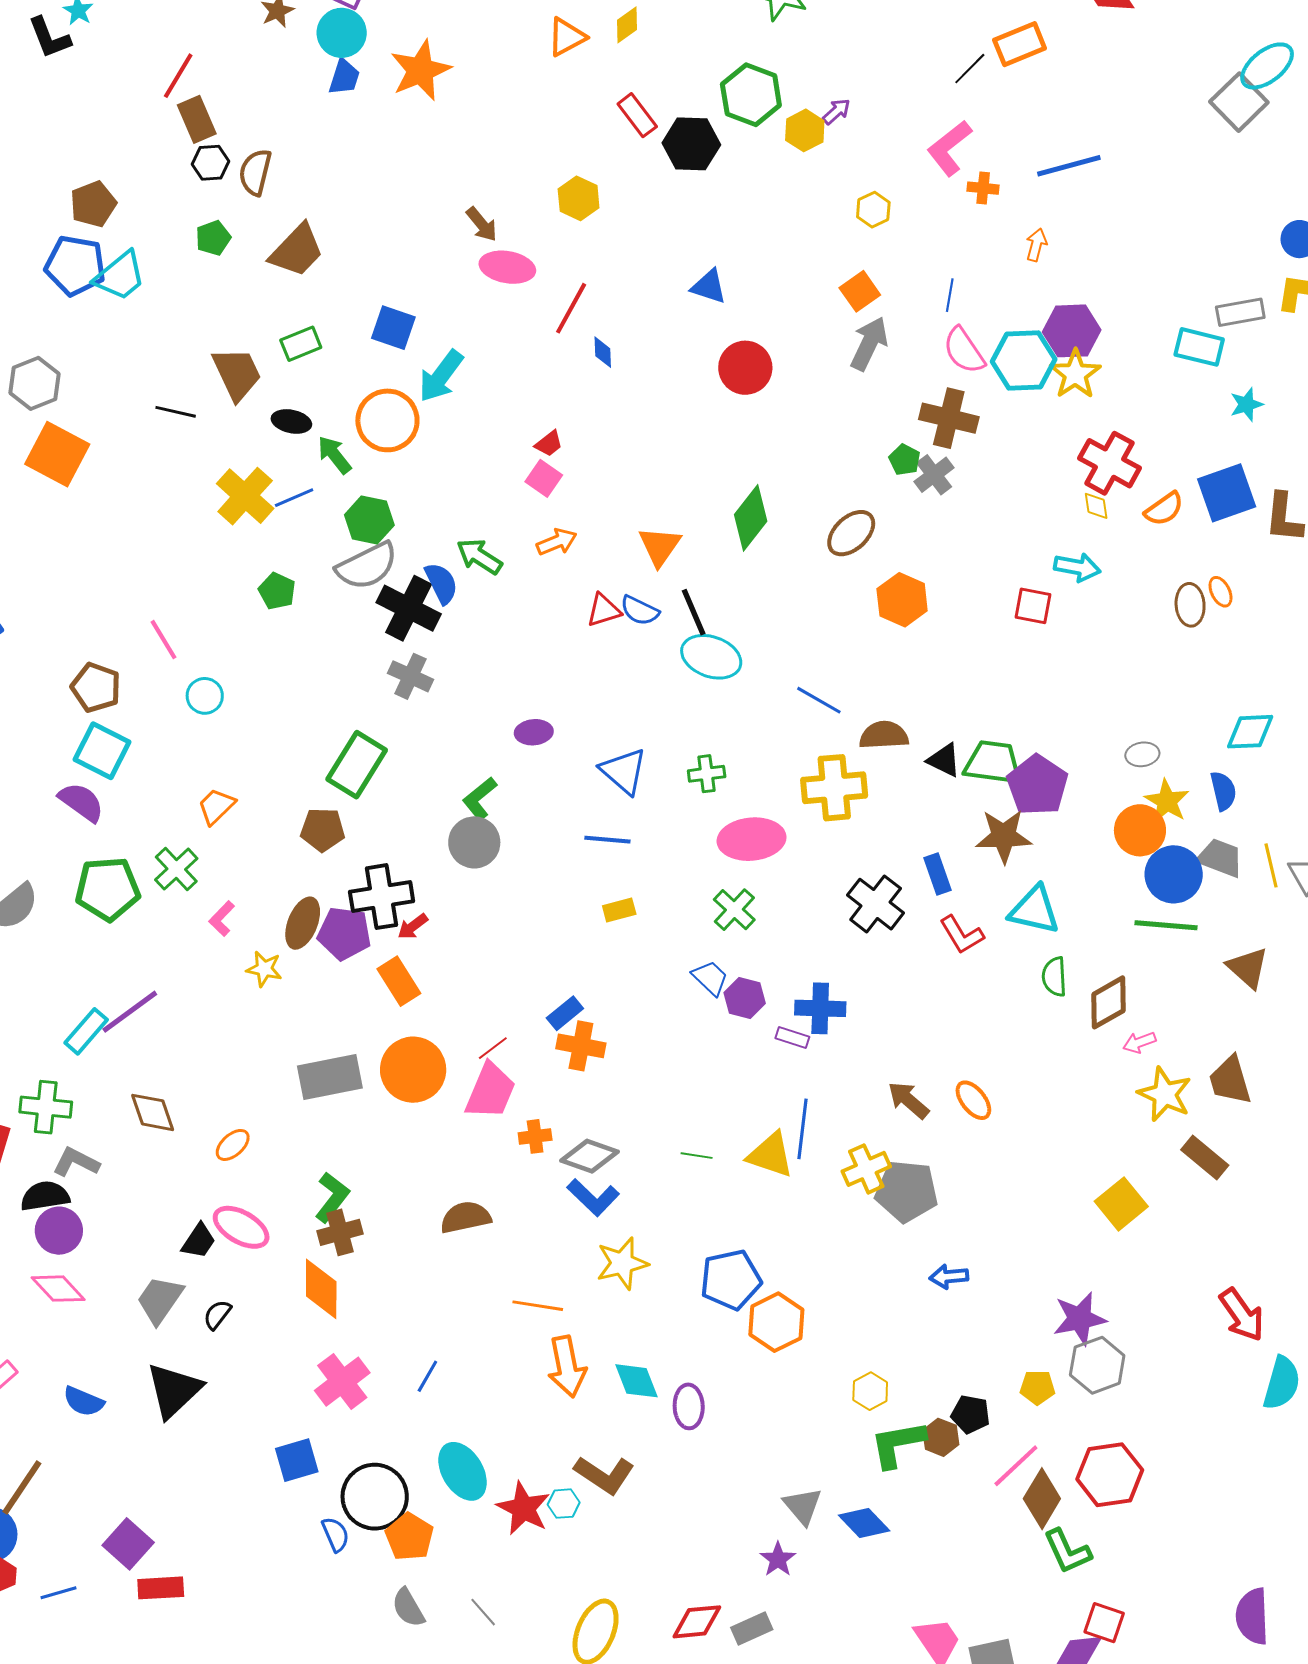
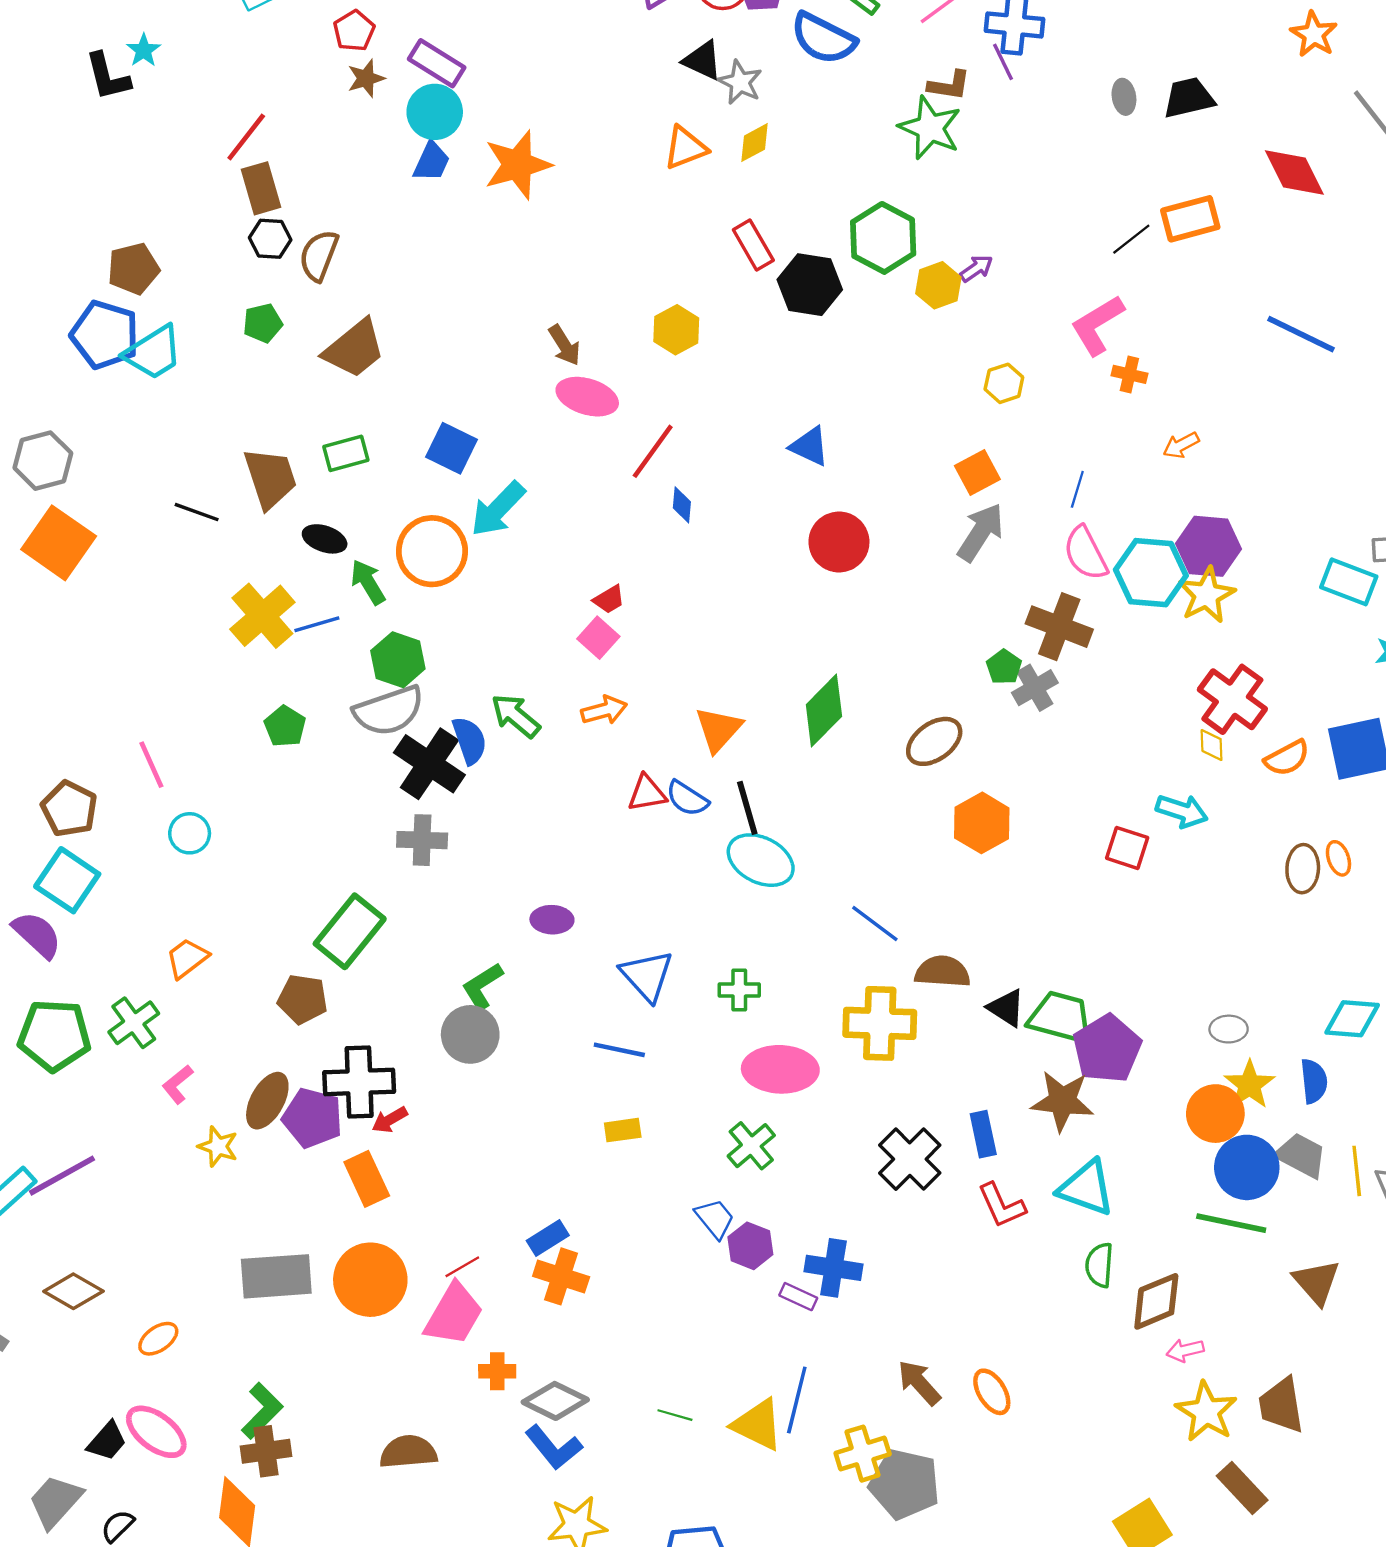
blue line: (1069, 166) -> (1301, 334), moved, turned 34
orange arrow: (1036, 245) -> (1181, 445), turned -140
gray cross: (410, 676) -> (422, 840), turned -30
brown diamond: (153, 1112) -> (73, 1291), turned -48

